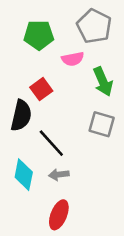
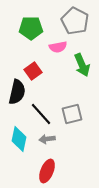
gray square: (102, 124) -> (72, 114), moved, turned -30

